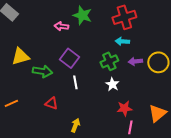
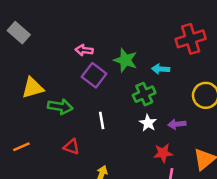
green star: (82, 15) -> (125, 60), moved
red cross: (124, 17) -> (191, 39), moved
purple square: (69, 58) -> (94, 75), moved
purple arrow: (135, 61) -> (177, 124), moved

